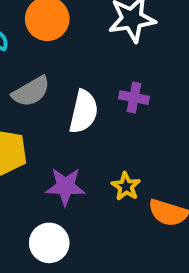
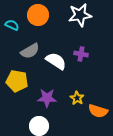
white semicircle: (84, 112) -> (56, 61), turned -70

